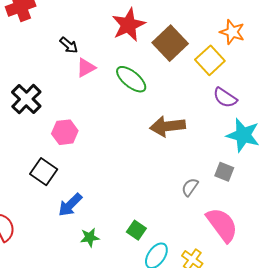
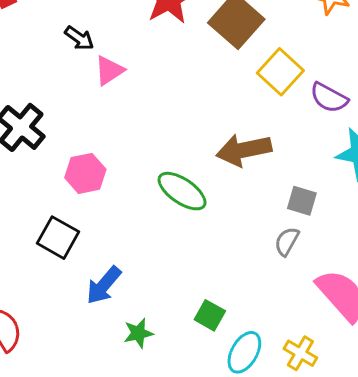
yellow square: (210, 60) -> (280, 72), moved
green ellipse: (131, 79) -> (182, 191), moved
gray square: (224, 172) -> (302, 201), moved

